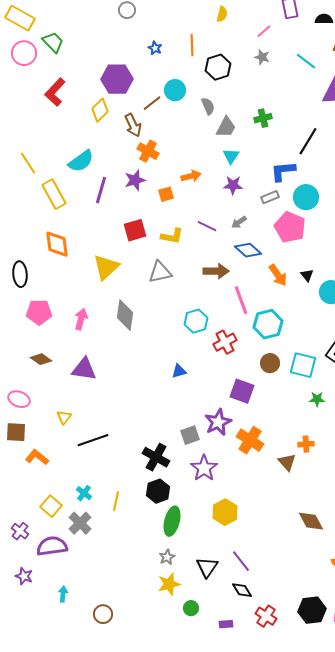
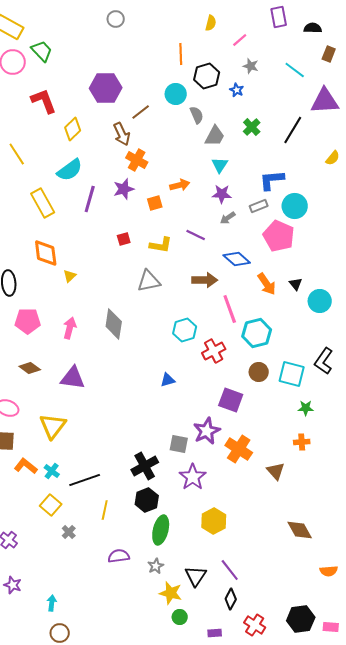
pink line: (264, 31) -> (240, 40), moved
blue star: (155, 48) -> (237, 90), moved
cyan circle: (175, 90) -> (176, 94), moved
red L-shape: (55, 92) -> (44, 101), turned 116
yellow diamond: (100, 110) -> (73, 129), moved
green cross: (263, 118) -> (252, 127), turned -30
black line: (308, 141) -> (293, 130), moved
yellow line: (28, 163) -> (17, 154), moved
gray arrow: (239, 222) -> (228, 218), moved
red square: (135, 230) -> (124, 239), size x0.6
yellow triangle: (106, 267) -> (70, 276), moved, size x0.5
yellow triangle: (64, 417) -> (53, 426), size x1.8
gray square: (190, 435) -> (179, 444), turned 30
black line: (93, 440) -> (85, 480), moved
orange cross: (306, 444) -> (302, 442), moved
black cross: (156, 457) -> (145, 466), turned 32
cyan cross: (84, 493) -> (52, 471), moved
yellow square: (51, 506) -> (51, 505), moved
gray cross: (80, 523) -> (69, 532), size x0.6
purple semicircle: (52, 546) -> (119, 556), moved, size x0.7
yellow star: (169, 584) -> (171, 593), moved, turned 30
black diamond: (242, 590) -> (231, 599), turned 60
brown circle: (103, 614) -> (60, 633), moved

